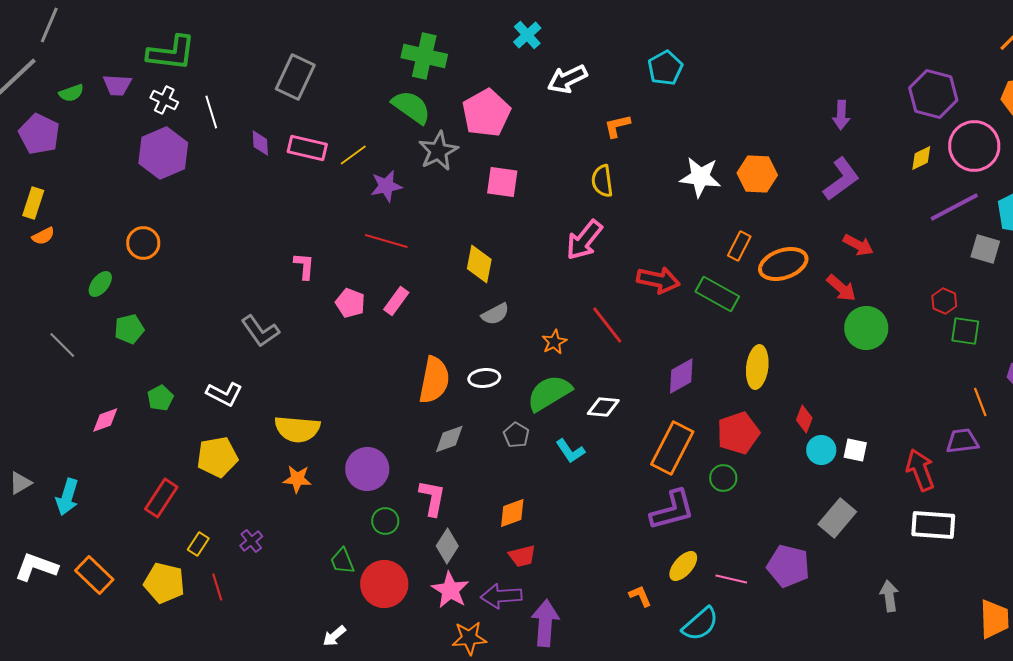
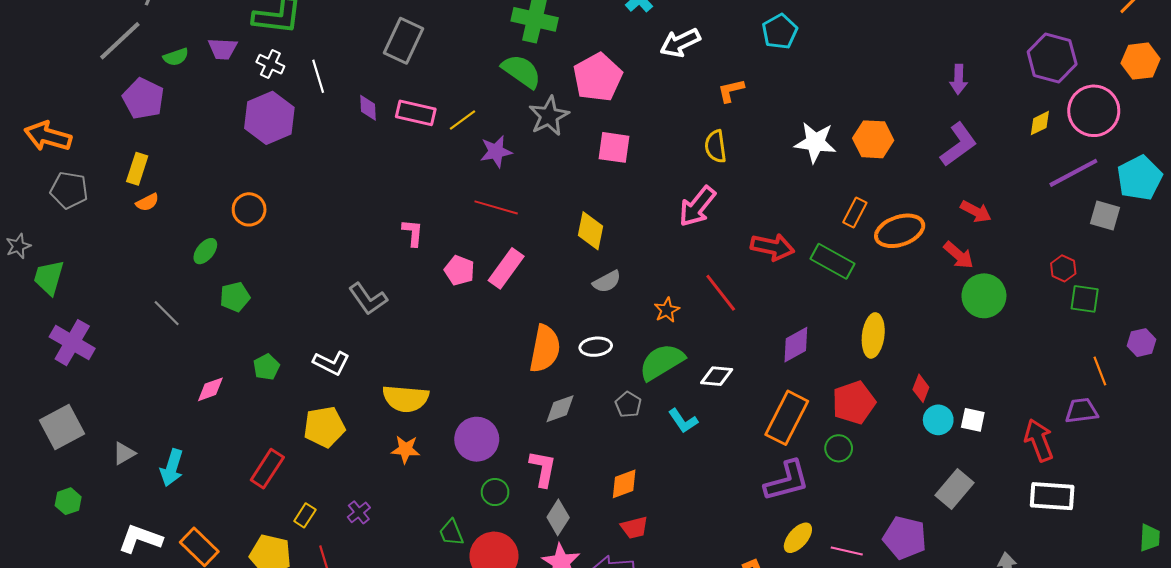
pink rectangle: (396, 301) -> (506, 268), size x1.4

